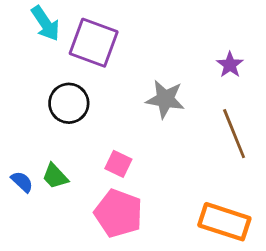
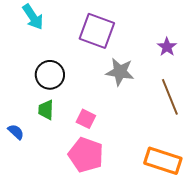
purple square: (94, 43) -> (97, 31), moved
green trapezoid: (55, 176) -> (46, 110), moved, turned 45

